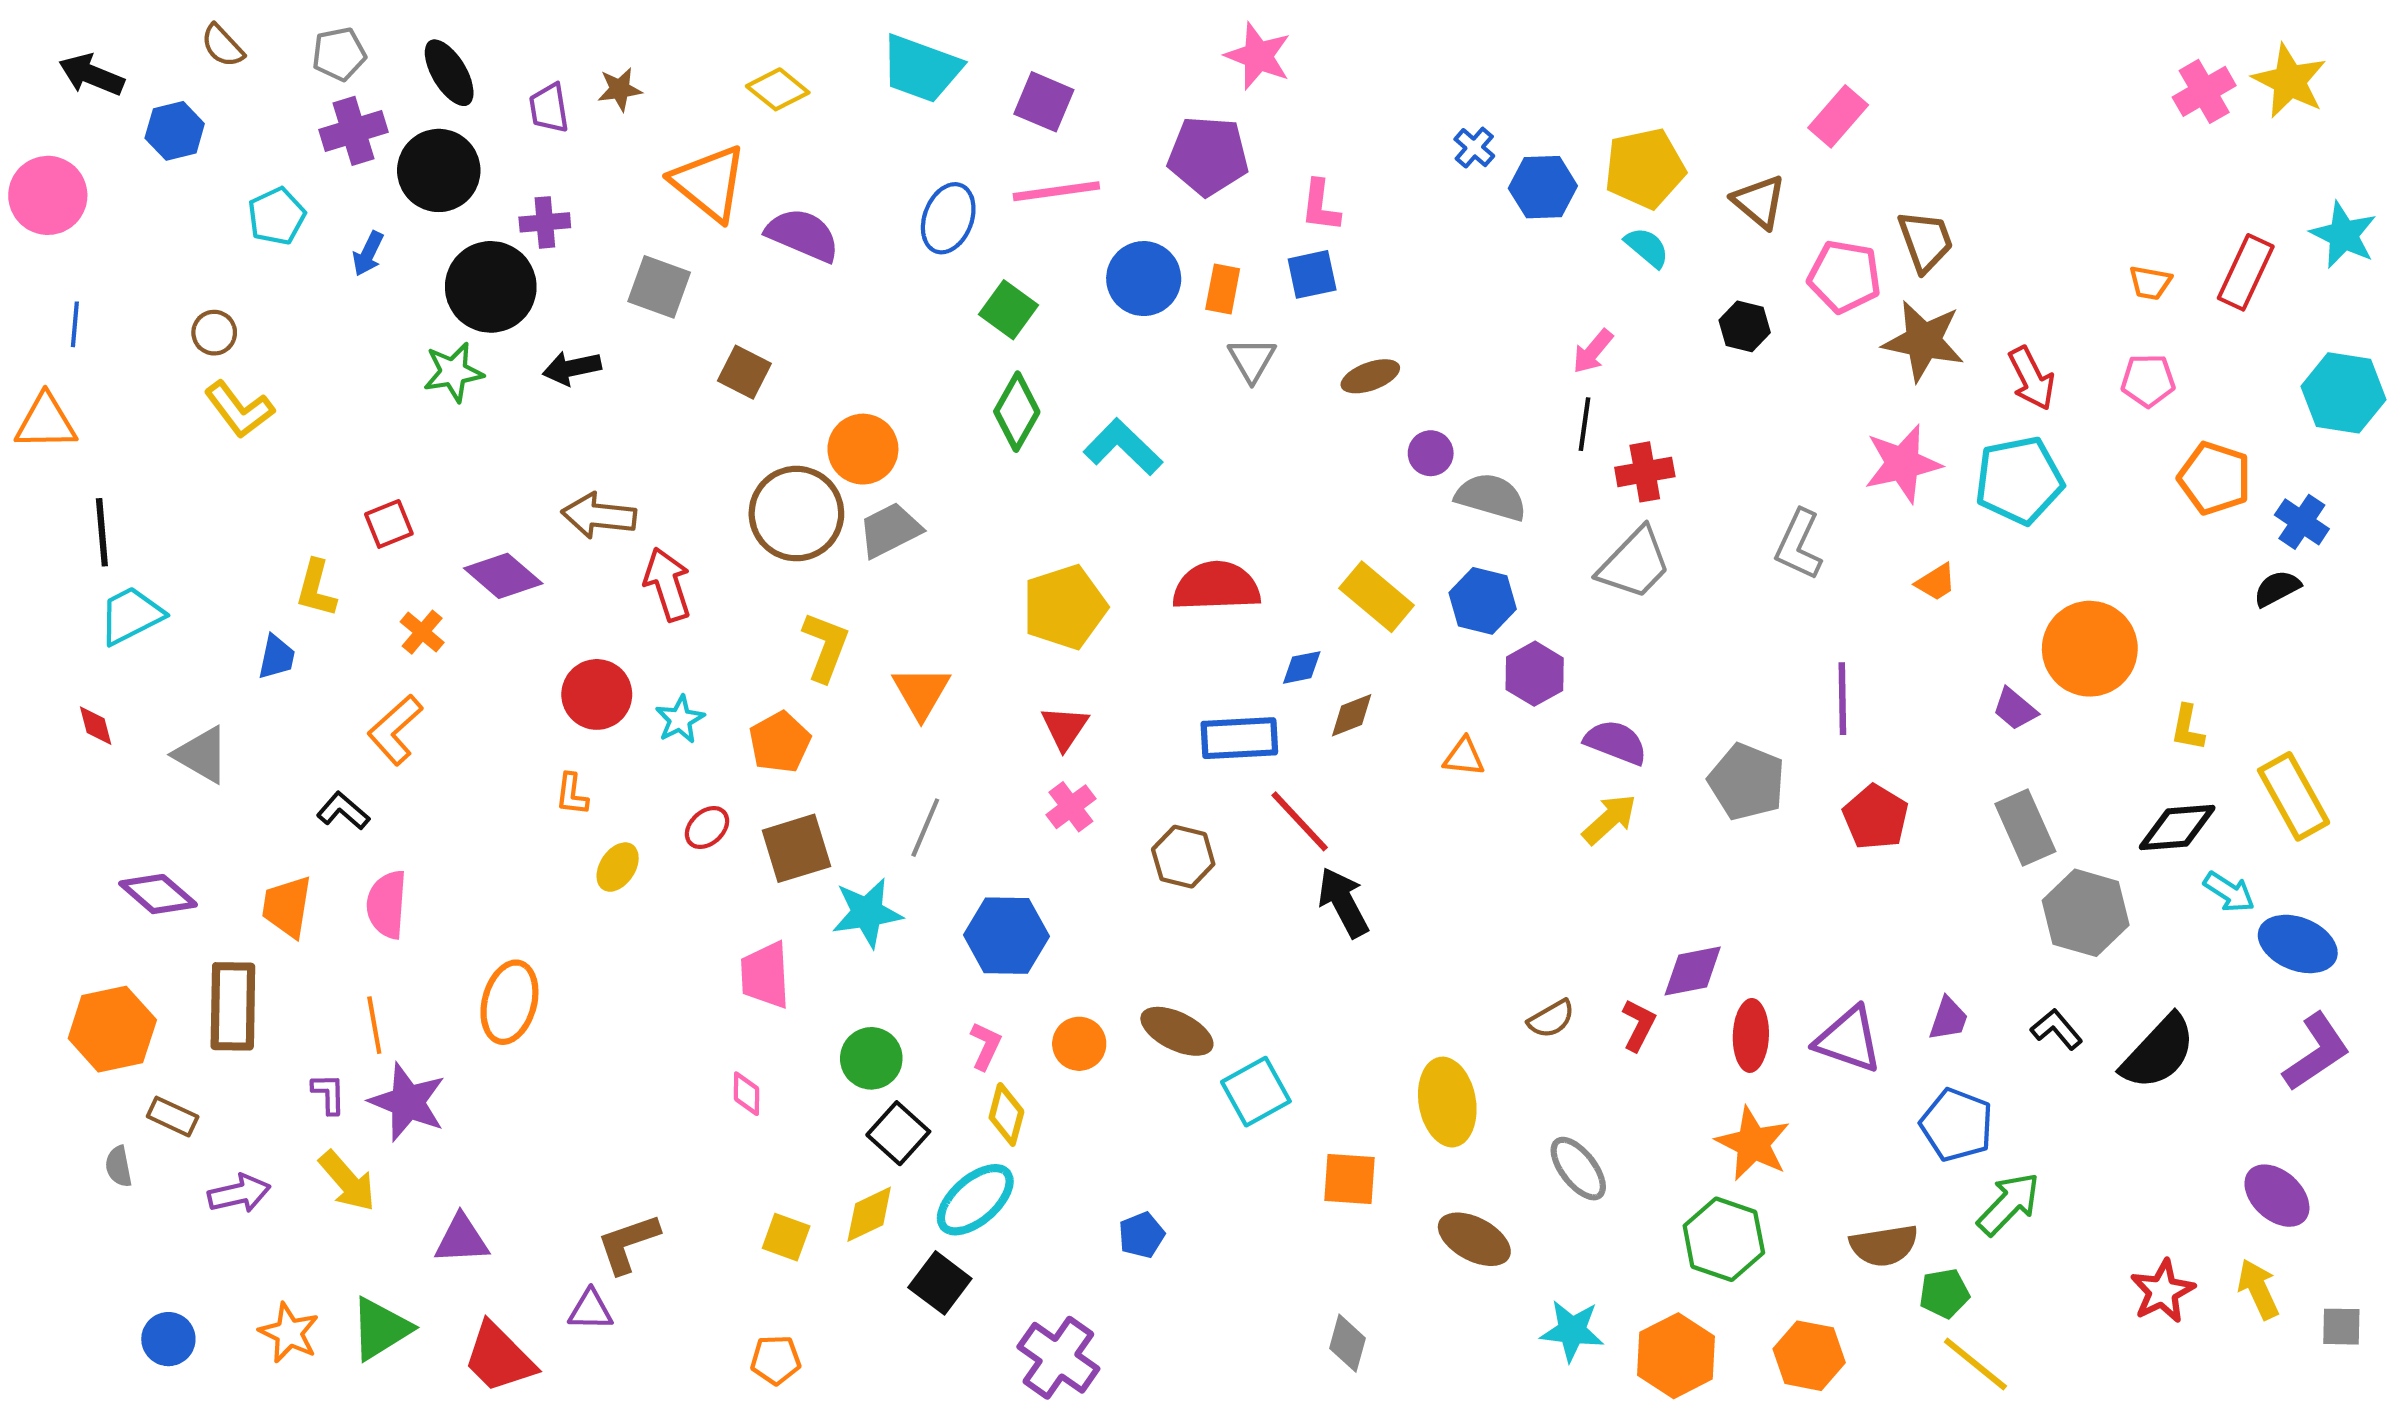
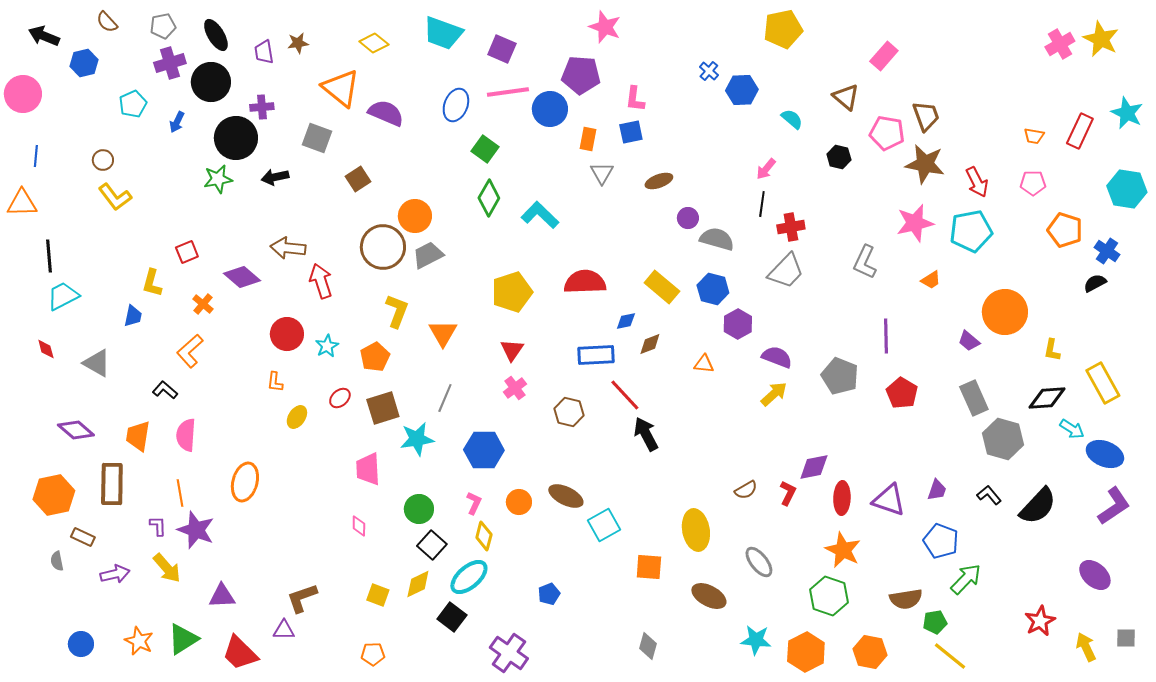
yellow pentagon: (1645, 168) -> (783, 29), moved
blue circle: (1144, 279) -> (550, 109), moved
brown square: (744, 372) -> (358, 179), turned 30
yellow arrow: (2258, 1289) -> (1086, 647), moved

